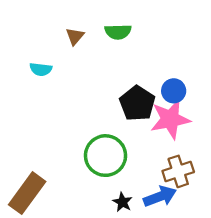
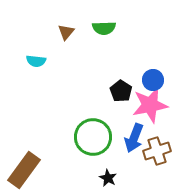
black pentagon: (137, 103) -> (121, 91), size x0.7
blue arrow: (160, 196) -> (134, 138), moved, turned 132

